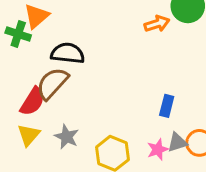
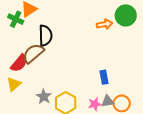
black semicircle: (68, 53) -> (45, 36), turned 75
blue rectangle: (167, 106) -> (104, 77), turned -32
gray star: (67, 137) -> (44, 96), moved

